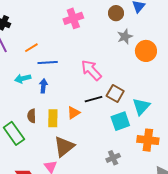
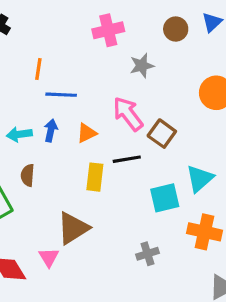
gray star: (125, 37) -> (142, 66), moved
orange line: (31, 48) -> (38, 69), turned -56
cyan arrow: (23, 78) -> (19, 134), moved
brown square: (115, 93) -> (162, 134), moved
orange triangle: (74, 113) -> (87, 133), moved
yellow rectangle: (53, 118) -> (95, 177), moved

